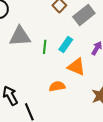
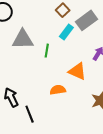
cyan rectangle: (66, 45) -> (66, 32), moved

